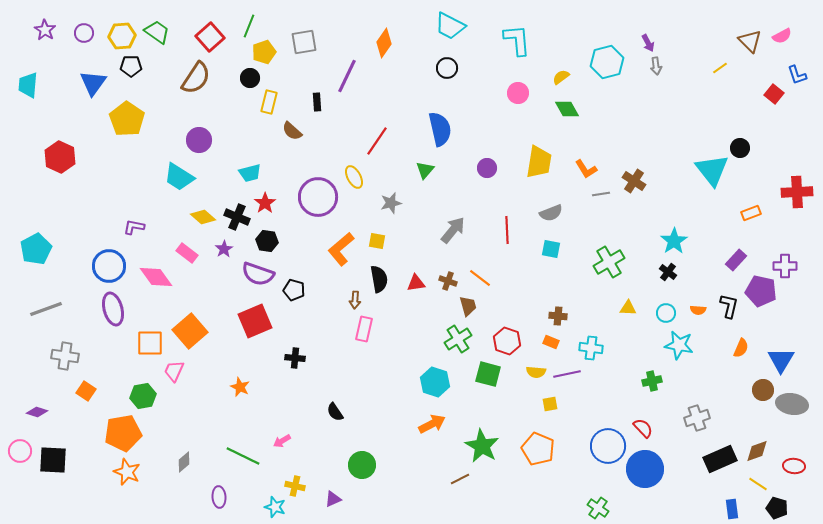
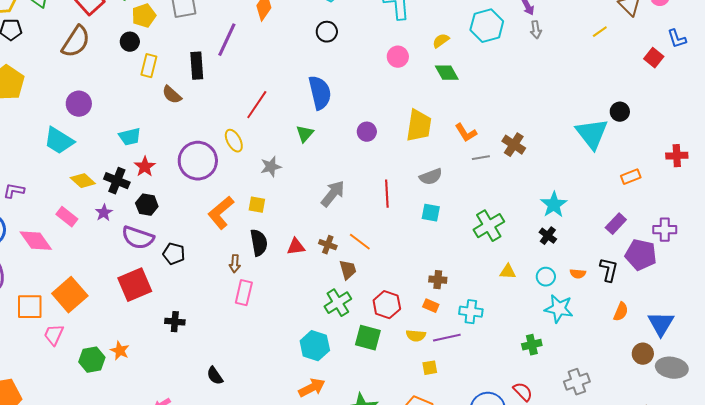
black rectangle: (317, 102) -> (197, 66), size x1.5
red cross: (797, 192) -> (677, 156), size x0.7
green hexagon: (143, 396) -> (92, 360), moved

